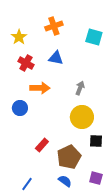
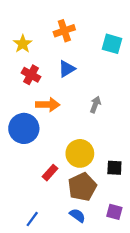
blue triangle: (56, 58) -> (67, 69), turned -42
blue circle: (20, 108) -> (24, 128), size x1.6
yellow circle: (82, 117) -> (80, 153), moved

